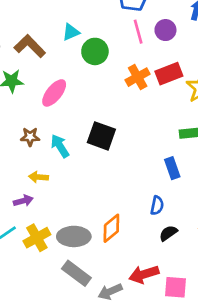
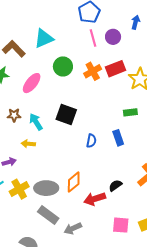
cyan triangle: (71, 32) -> (44, 38), size x1.5
green circle: (95, 51) -> (63, 66), moved
yellow arrow: (39, 177) -> (28, 144), moved
blue semicircle: (157, 205) -> (91, 141), moved
red arrow: (144, 274) -> (95, 199), moved

